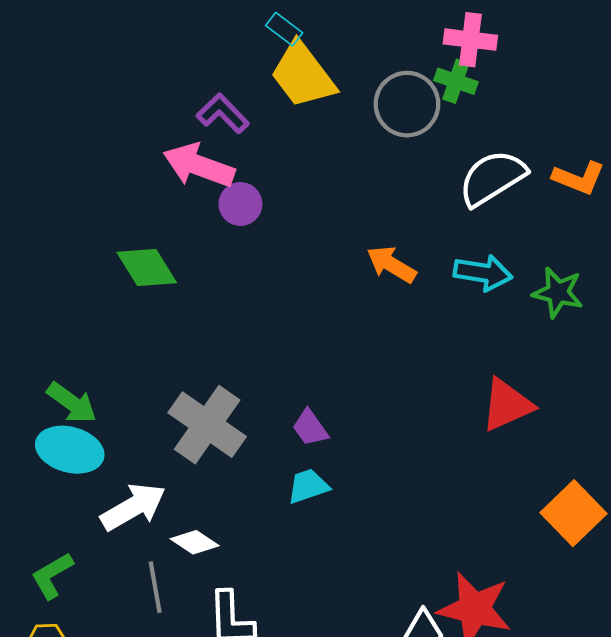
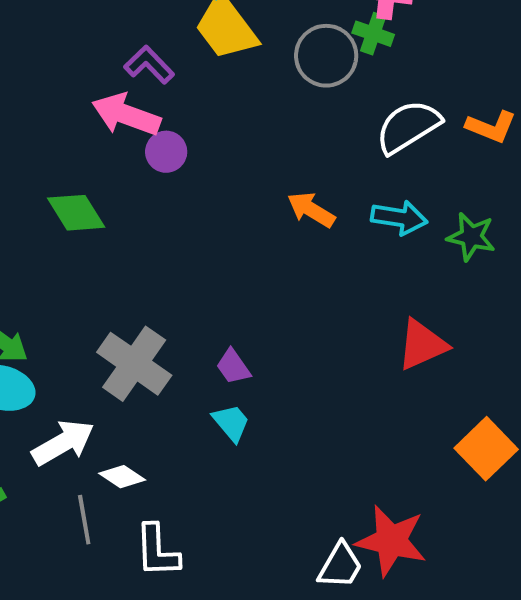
cyan trapezoid: (308, 486) -> (231, 423), turned 69

